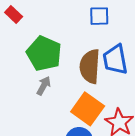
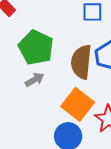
gray arrow: (44, 86) -> (35, 80), turned 30

